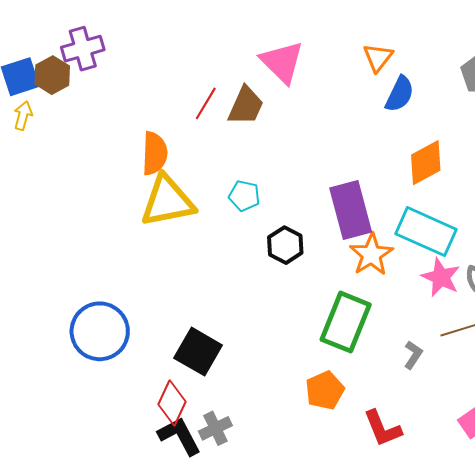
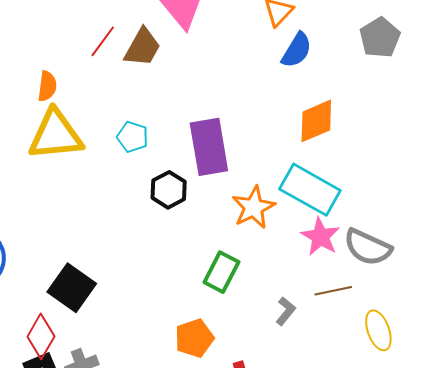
orange semicircle: (155, 153) -> (47, 86), size x0.7
purple rectangle: (351, 210) -> (209, 147), moved
green rectangle: (346, 322) -> (221, 272), size x0.7

